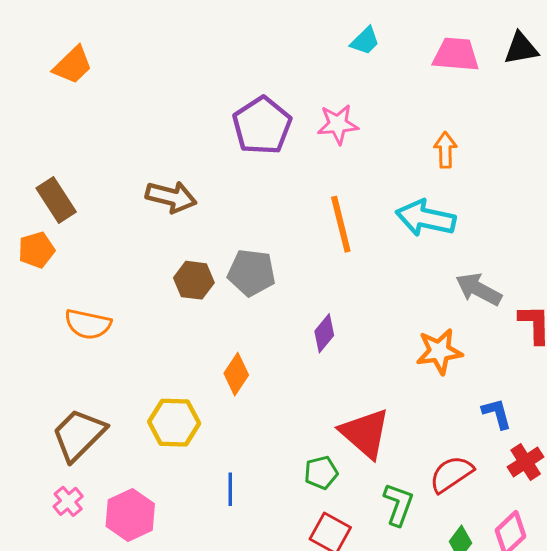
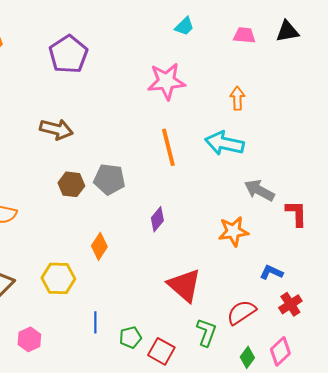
pink trapezoid: (456, 55) -> (244, 35), size x0.7
pink star: (338, 124) -> (166, 81), size x1.4
purple pentagon: (262, 126) -> (68, 54), moved
blue L-shape: (497, 414) -> (271, 272), turned -50
green pentagon: (321, 473) -> (130, 337), moved
pink hexagon: (130, 515) -> (29, 339), size x0.7

